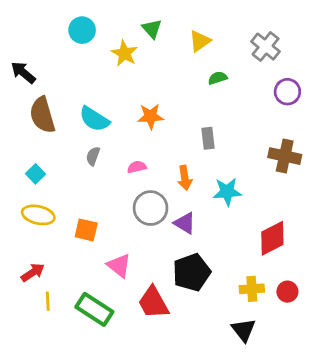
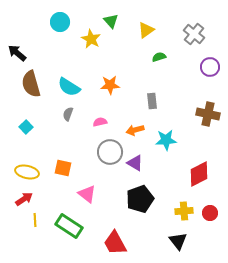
orange arrow: (185, 178) -> (135, 130), turned 84
yellow ellipse: (38, 215) -> (27, 172), moved
red trapezoid: (153, 303) -> (115, 243), moved

